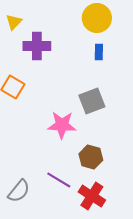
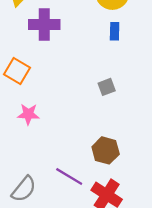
gray square: (92, 101) -> (107, 87), size x0.6
pink star: (62, 125) -> (28, 114), moved, size x0.7

